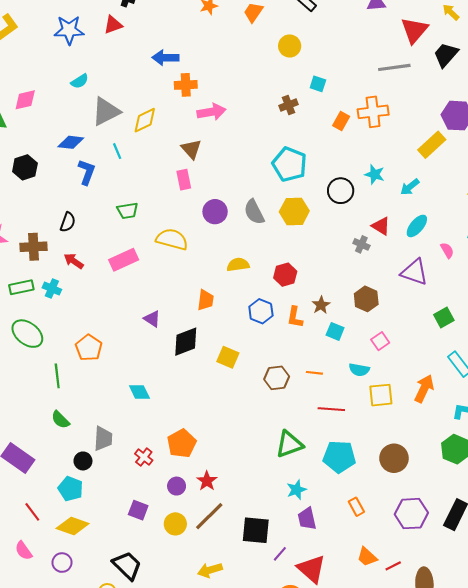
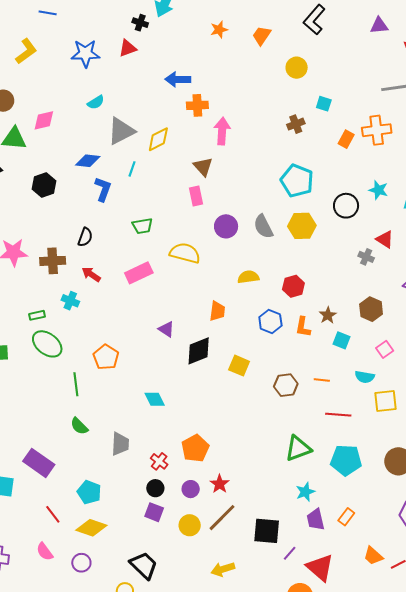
pink arrow: (211, 112) -> (222, 131), turned -76
cyan line: (117, 151) -> (132, 169), turned 42
green rectangle: (21, 287) -> (37, 315), moved, size x0.7
black circle: (83, 461) -> (155, 488), moved
orange rectangle: (356, 507) -> (346, 517), moved, turned 66

